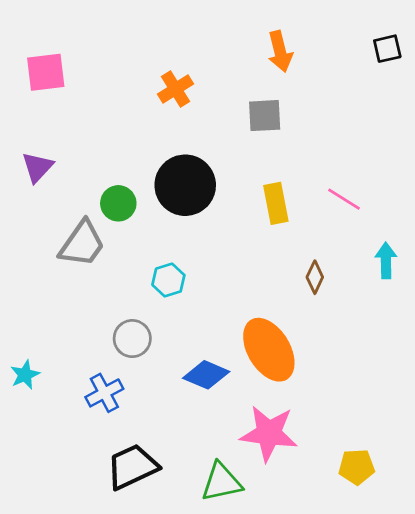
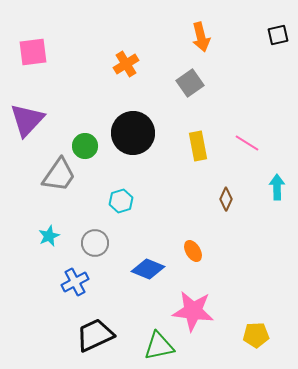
gray square: (265, 116) -> (190, 83), turned -32
purple triangle: (37, 167) -> (27, 120), size x1.5
orange ellipse: (269, 350) -> (193, 251), size x0.5
cyan star: (25, 375) -> (49, 236), moved

